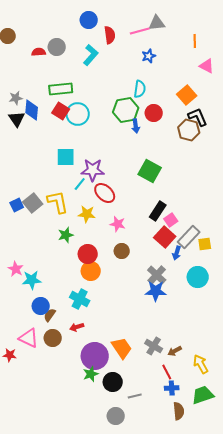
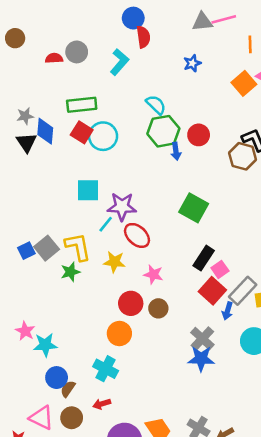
blue circle: (89, 20) -> (133, 18), moved
pink line: (140, 31) -> (224, 19), moved
cyan semicircle: (140, 89) -> (156, 105), moved, turned -54
orange square: (187, 95) -> (244, 83), moved
green star: (66, 235) -> (70, 272), moved
red circle: (88, 254) -> (131, 303), moved

